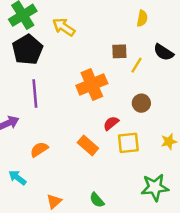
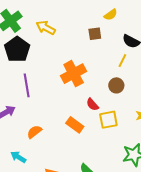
yellow semicircle: (142, 18) -> (111, 15), turned 48
brown square: (119, 51) -> (95, 34), moved
yellow line: (137, 65) -> (122, 61), moved
red semicircle: (111, 123) -> (92, 105), turned -88

